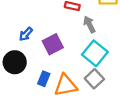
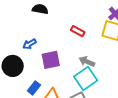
gray arrow: (89, 24) -> (87, 61), moved, turned -56

